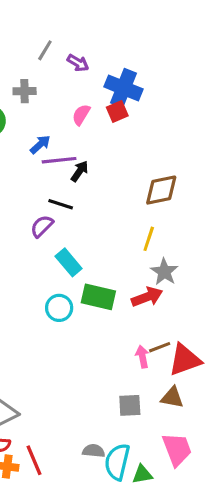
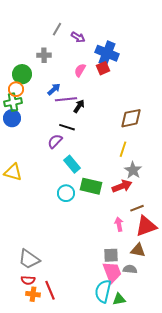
brown line: (160, 347) -> (137, 208), moved
pink trapezoid: (177, 449) -> (112, 272), moved
gray semicircle: (94, 451) -> (130, 269), moved

